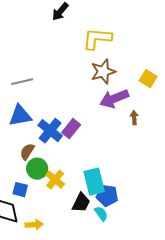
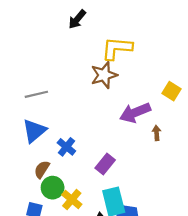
brown star: (103, 72) -> (104, 75), moved
blue triangle: (20, 116) -> (34, 131), turned -30
purple rectangle: (71, 129) -> (105, 164), moved
blue cross: (50, 131) -> (66, 147), size x0.7

